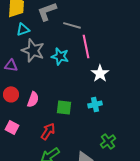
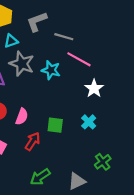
pink line: (86, 46) -> (79, 59), turned -50
cyan cross: (95, 104) -> (89, 122), turned -32
red arrow: (48, 131) -> (33, 141), moved

